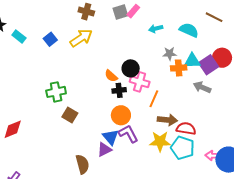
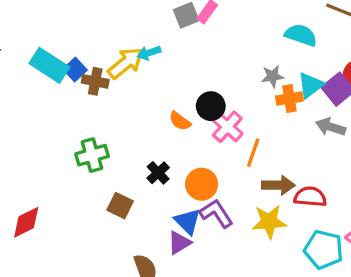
brown cross: (86, 12) -> (95, 81), moved
cyan arrow: (156, 28) -> (149, 53), moved
cyan rectangle: (19, 37) -> (49, 65), moved, size x1.6
cyan triangle: (192, 61) -> (311, 85), turned -30
pink cross: (140, 82) -> (227, 127), turned 30
black cross: (119, 90) -> (158, 173), moved, turned -32
brown square: (70, 115) -> (120, 206), moved
cyan pentagon: (183, 148) -> (324, 250), moved

